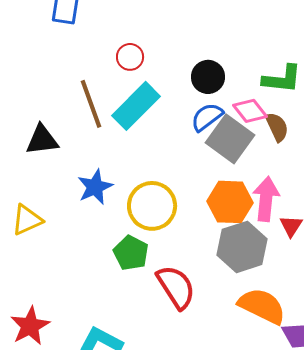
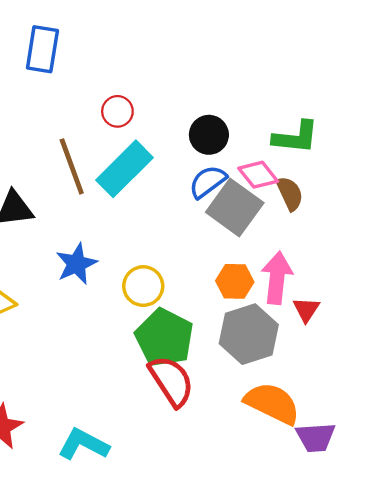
orange hexagon: (230, 202) -> (235, 281), size x0.7
yellow circle: (152, 206) -> (143, 286), size x0.7
green pentagon: (131, 253) -> (164, 338), moved, size x1.4

